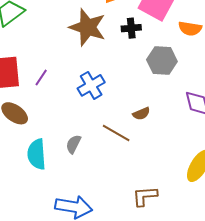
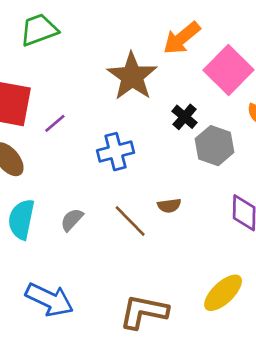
black cross: (131, 28) -> (185, 117), moved, turned 30
brown L-shape: (145, 196) -> (144, 312), size x1.4

